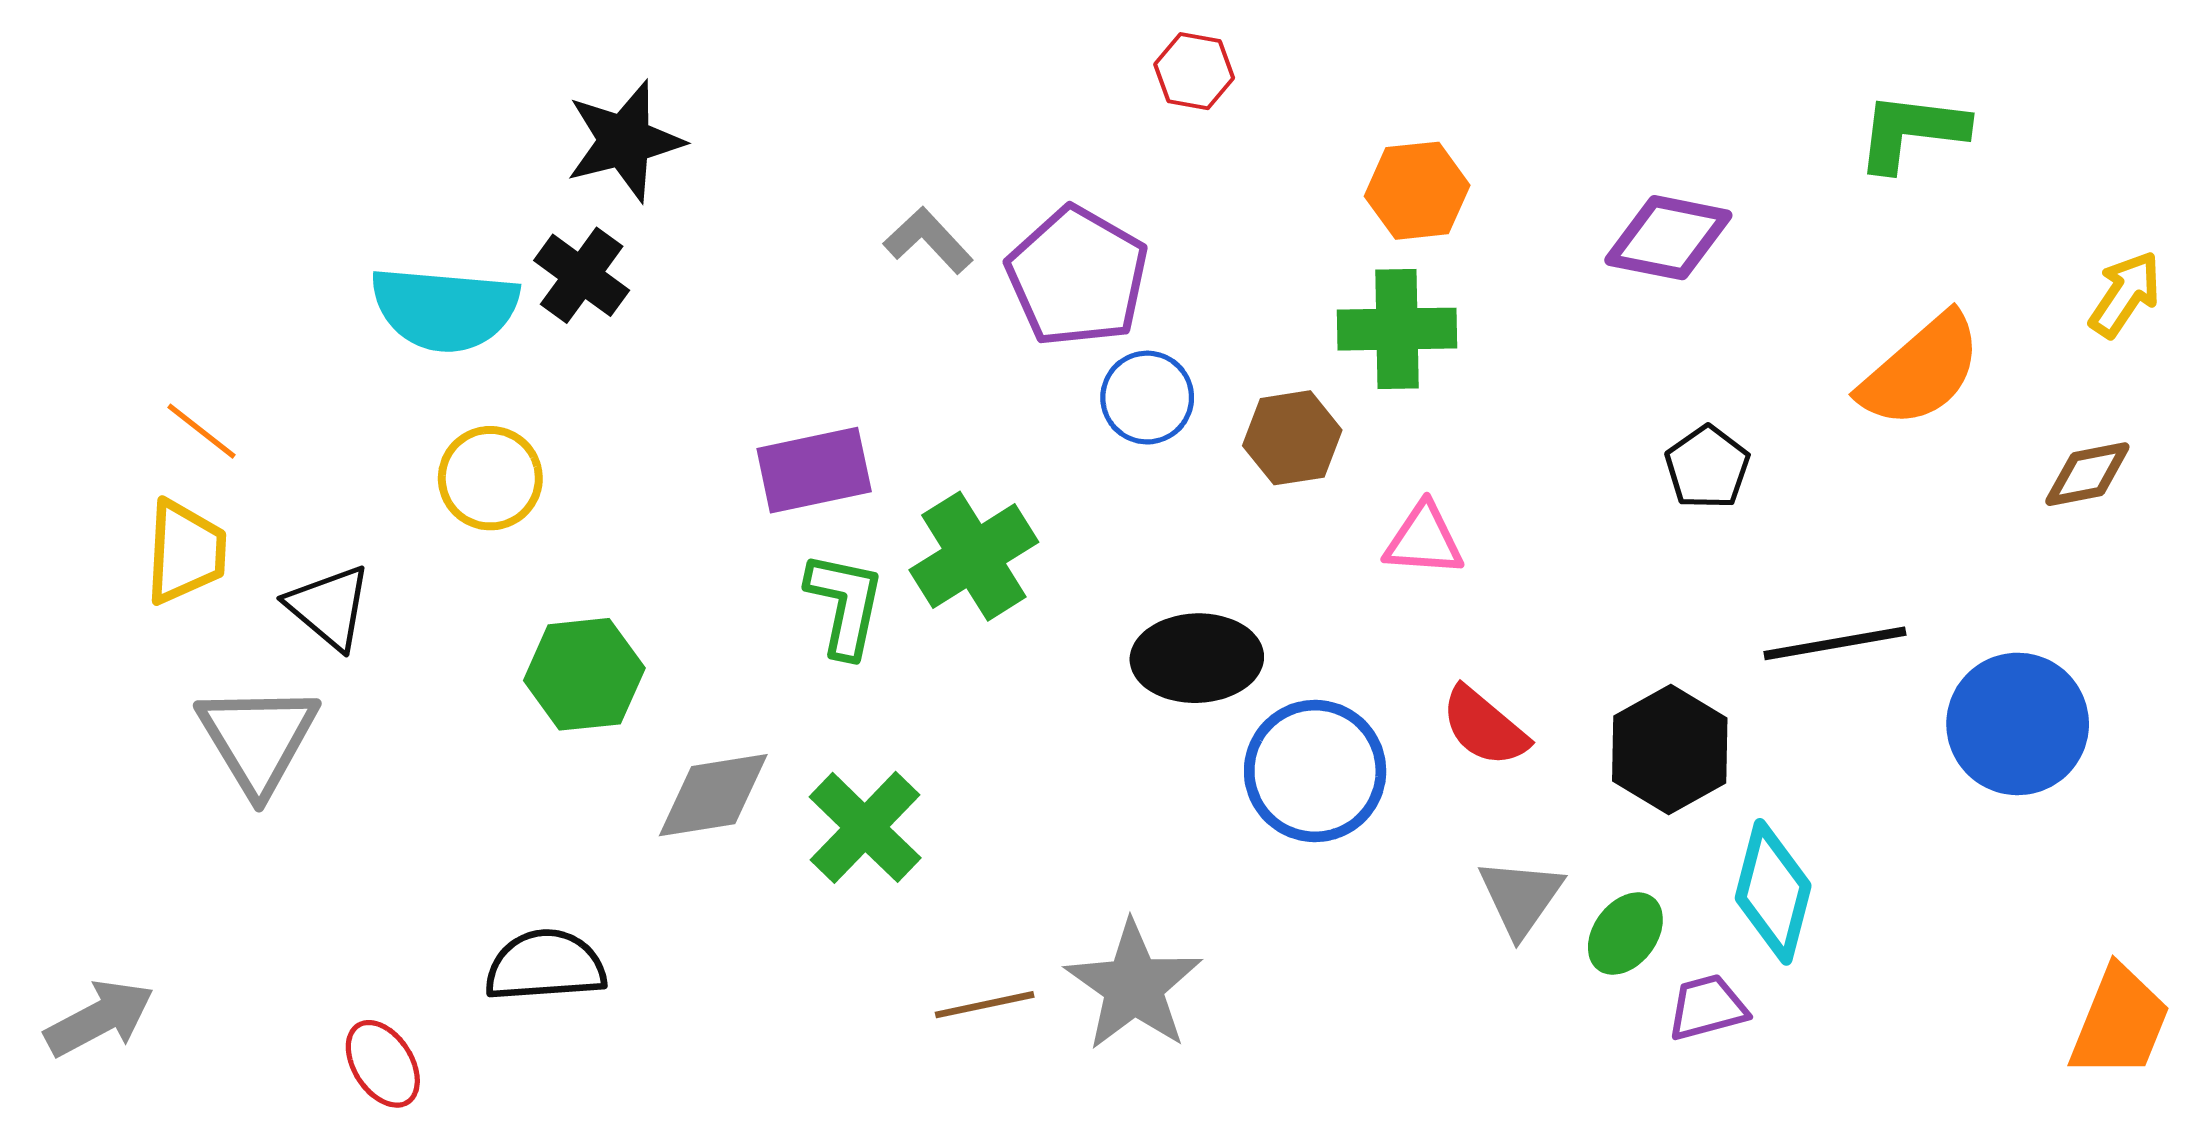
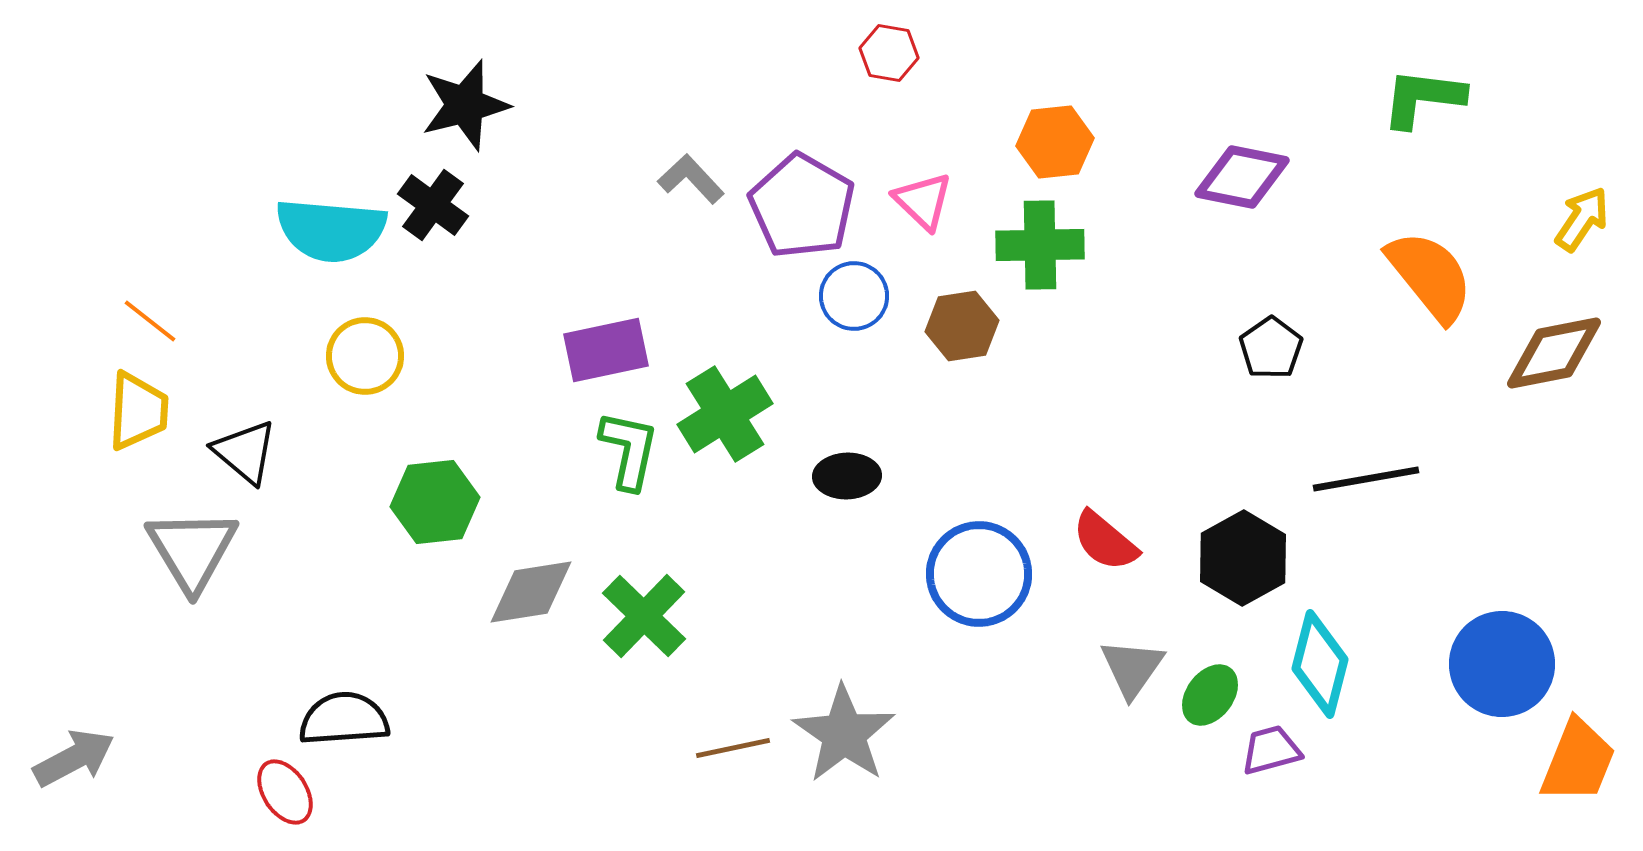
orange semicircle: (1921, 371) -> (1430, 276), turned -88
brown diamond: (2087, 474) -> (1554, 353), size x1.5
pink triangle: (1424, 540) -> (923, 201), moved, turned 40
black ellipse: (1197, 658) -> (847, 476), moved, size x0.7
blue circle: (2018, 724) -> (1502, 664), moved
black semicircle: (545, 966) -> (344, 719), moved

